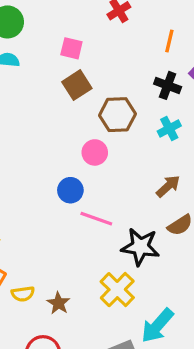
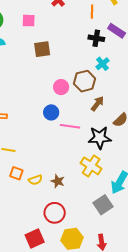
pink square: (71, 48) -> (29, 21), moved
brown square: (77, 85) -> (42, 49), turned 36
brown hexagon: (117, 115) -> (85, 81), moved
brown arrow: (168, 186) -> (97, 104), moved

